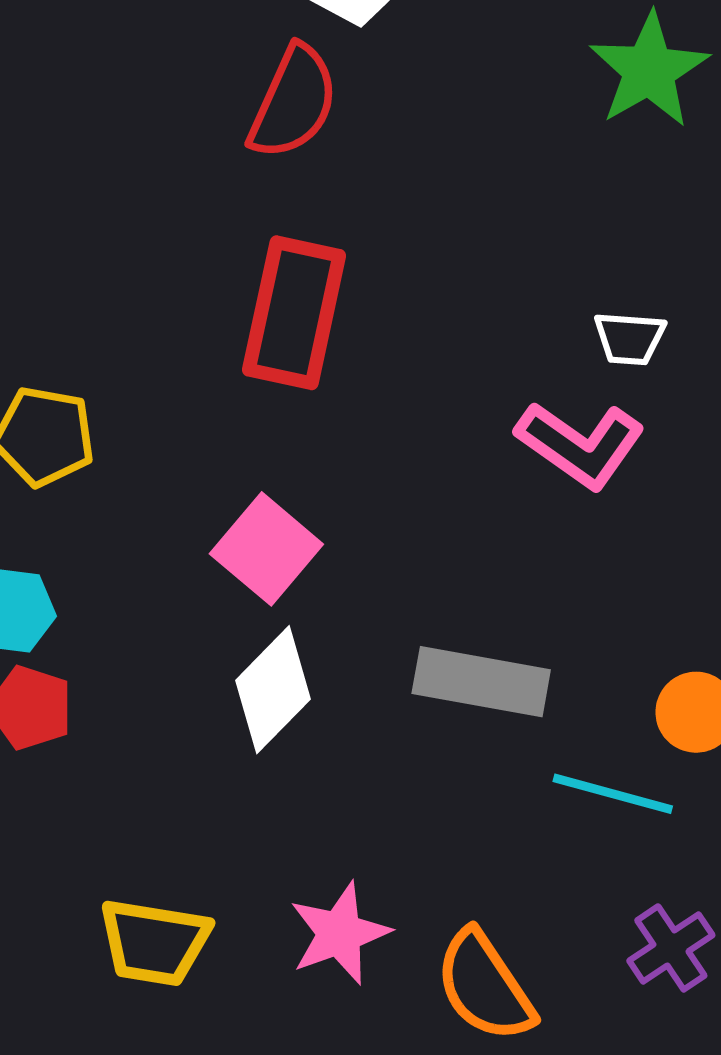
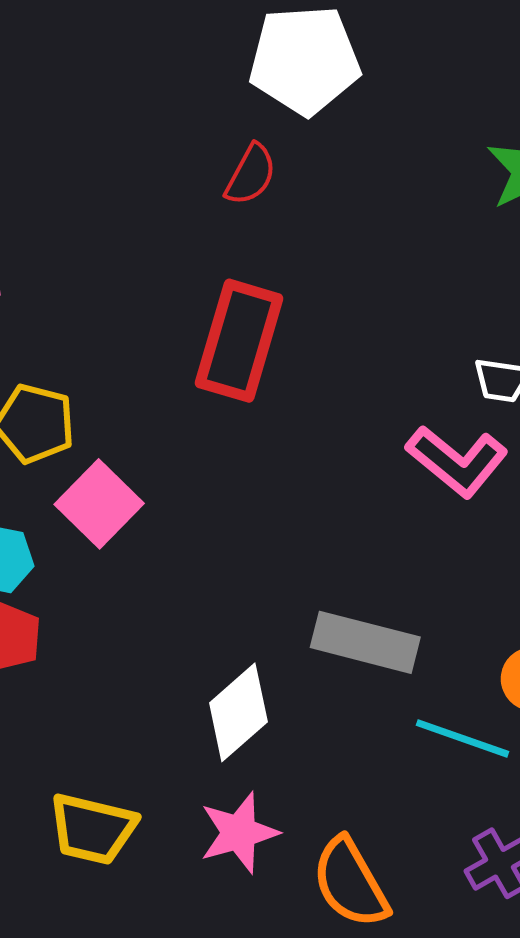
red semicircle: (293, 102) -> (251, 175), size x0.7
pink square: (266, 549) -> (99, 504), moved
white diamond: (273, 690) -> (238, 712), moved

